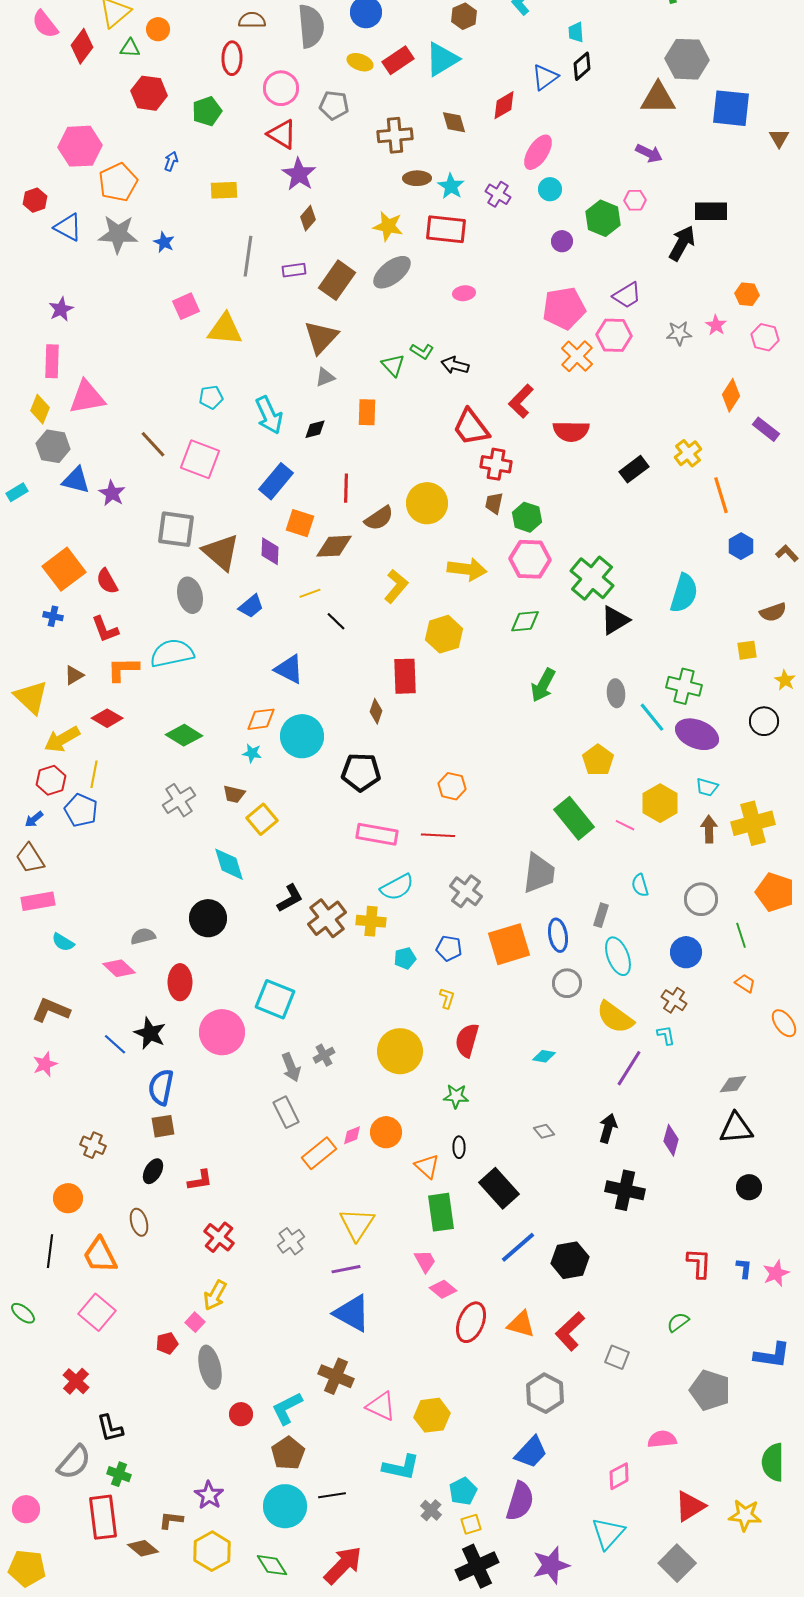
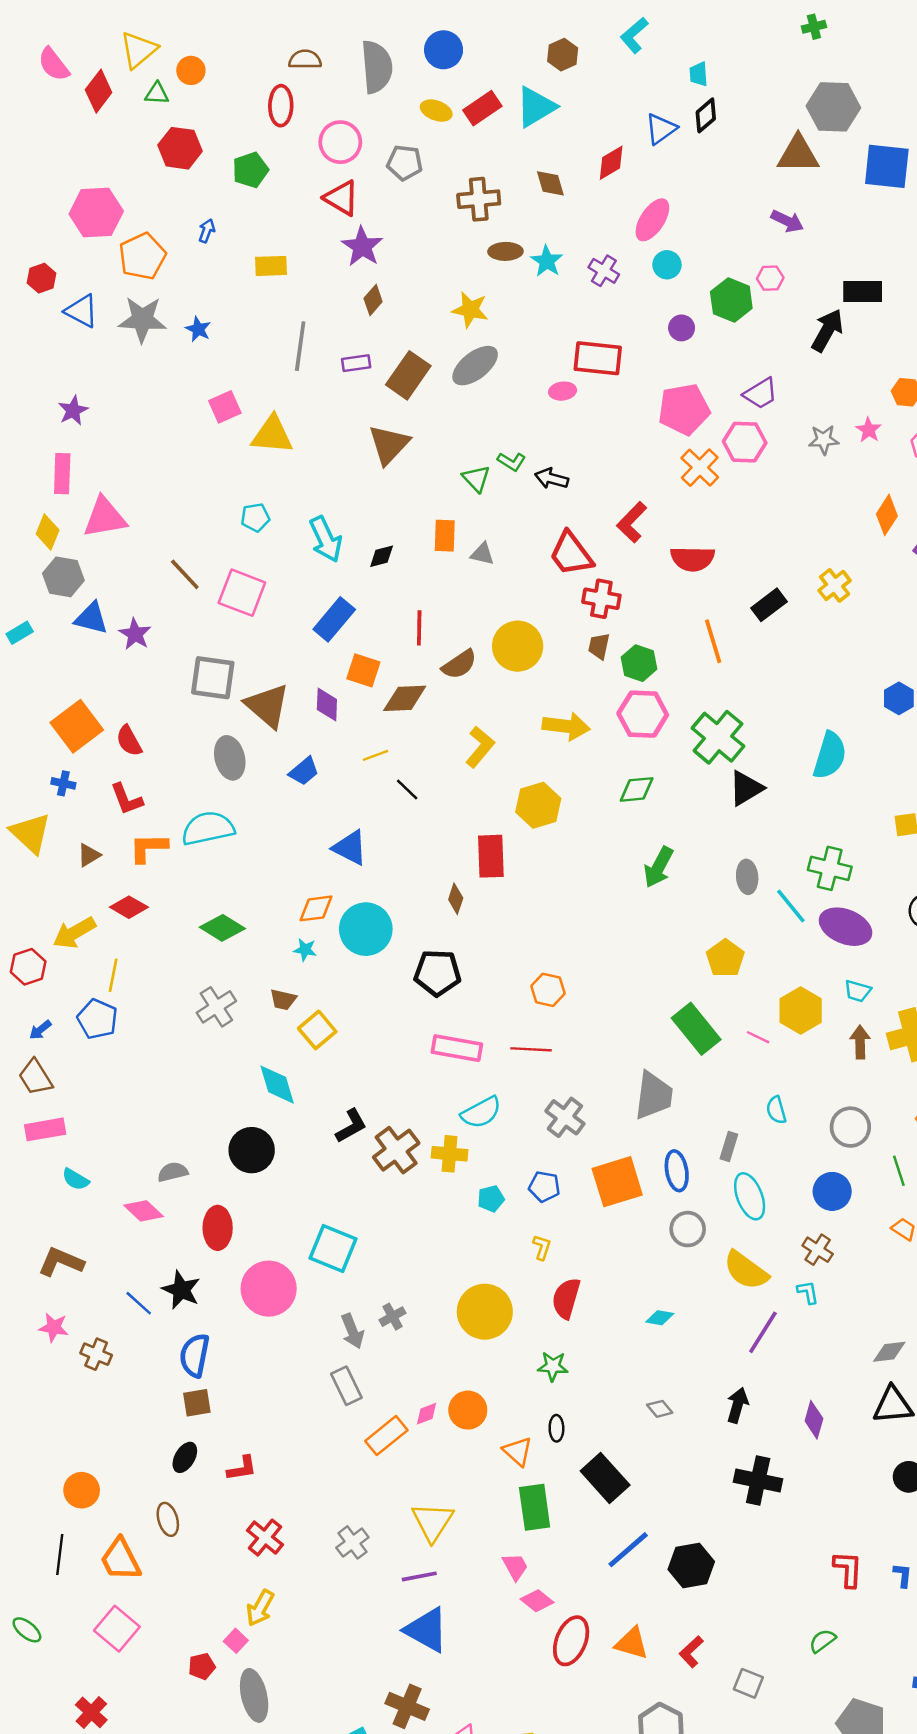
red rectangle: (446, 229) -> (598, 358), moved
gray triangle: (325, 377) -> (482, 554), moved, turned 35
orange line: (721, 495) -> (713, 641), moved
yellow triangle: (31, 697) -> (31, 833), moved
red hexagon: (51, 780) -> (28, 967), moved
pink star: (45, 1064) -> (54, 1327), turned 30
brown cross: (93, 1145) -> (96, 1354), moved
red L-shape: (570, 1331) -> (691, 1652), size x0.7

